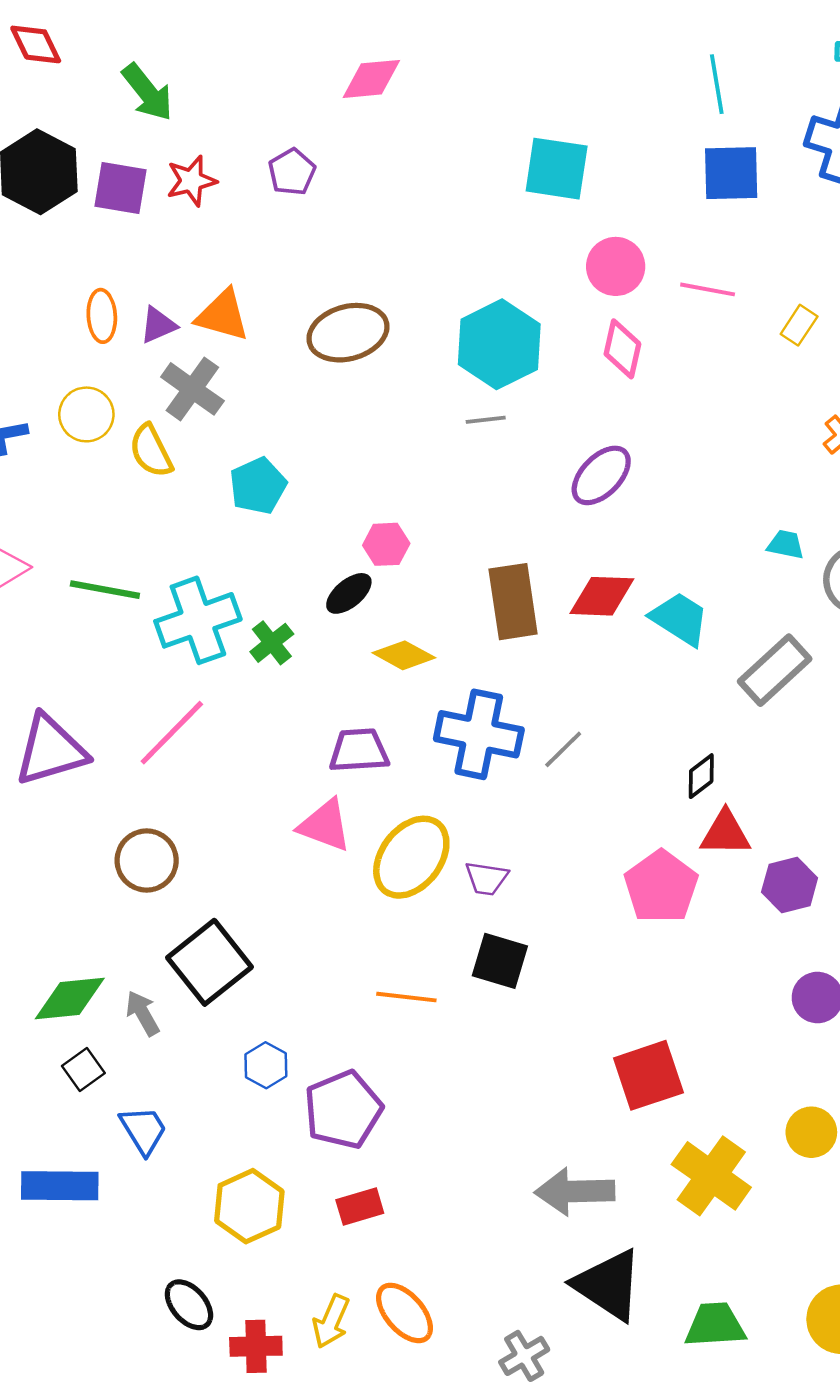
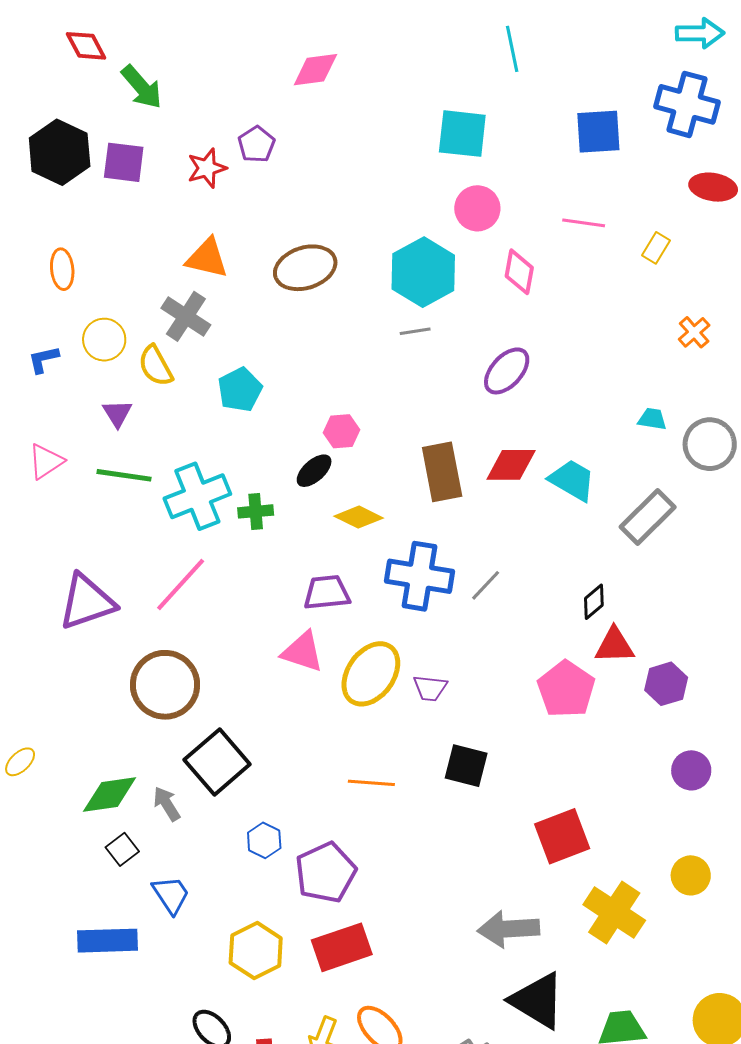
red diamond: (36, 44) -> (86, 46), moved
cyan line: (717, 84) -> (512, 49), moved
red star: (191, 181) -> (207, 168), moved
pink circle: (616, 266) -> (477, 208), moved
orange ellipse: (102, 316) -> (62, 269), moved
purple triangle: (158, 325) -> (117, 413), moved, turned -36
green cross: (272, 643) -> (256, 511), turned 36
brown circle: (147, 860) -> (165, 685), size x1.4
black square: (500, 961) -> (466, 766), moved
red rectangle: (360, 1206) -> (342, 947), size x1.6

